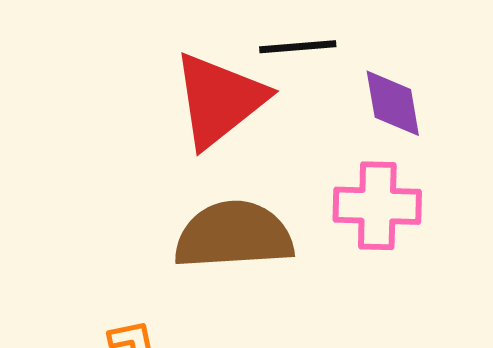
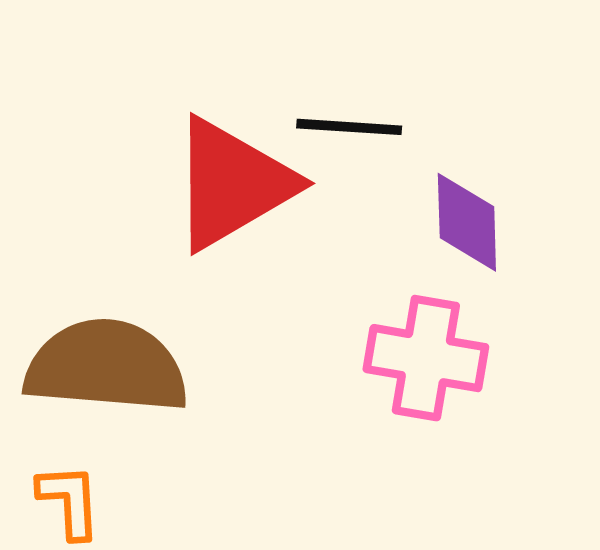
brown semicircle: (234, 235) -> (106, 366), moved

